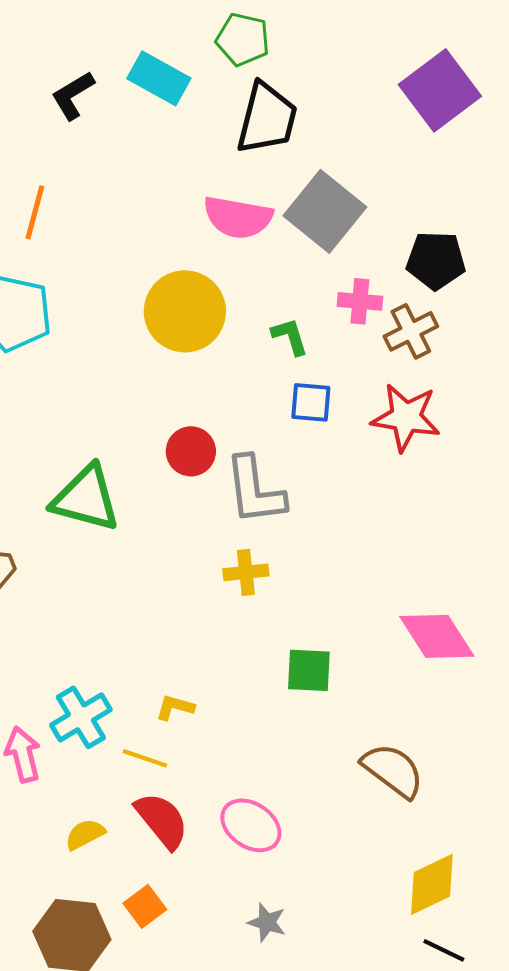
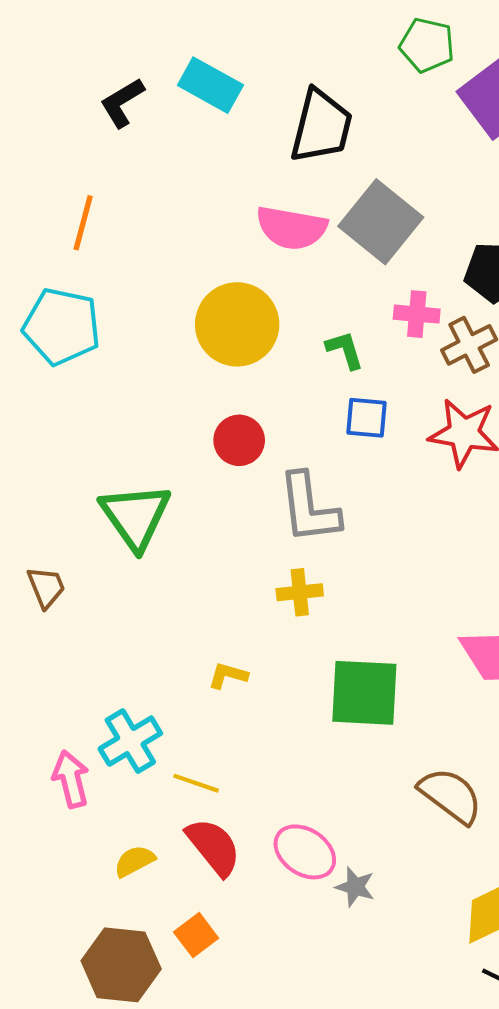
green pentagon: (243, 39) -> (427, 45), moved
red circle: (191, 451) -> (239, 440), moved
green triangle: (86, 498) -> (135, 516), turned 40
green square: (309, 670) -> (364, 693), size x1.5
yellow L-shape: (175, 707) -> (228, 675), moved
gray star: (267, 922) -> (355, 887), moved

